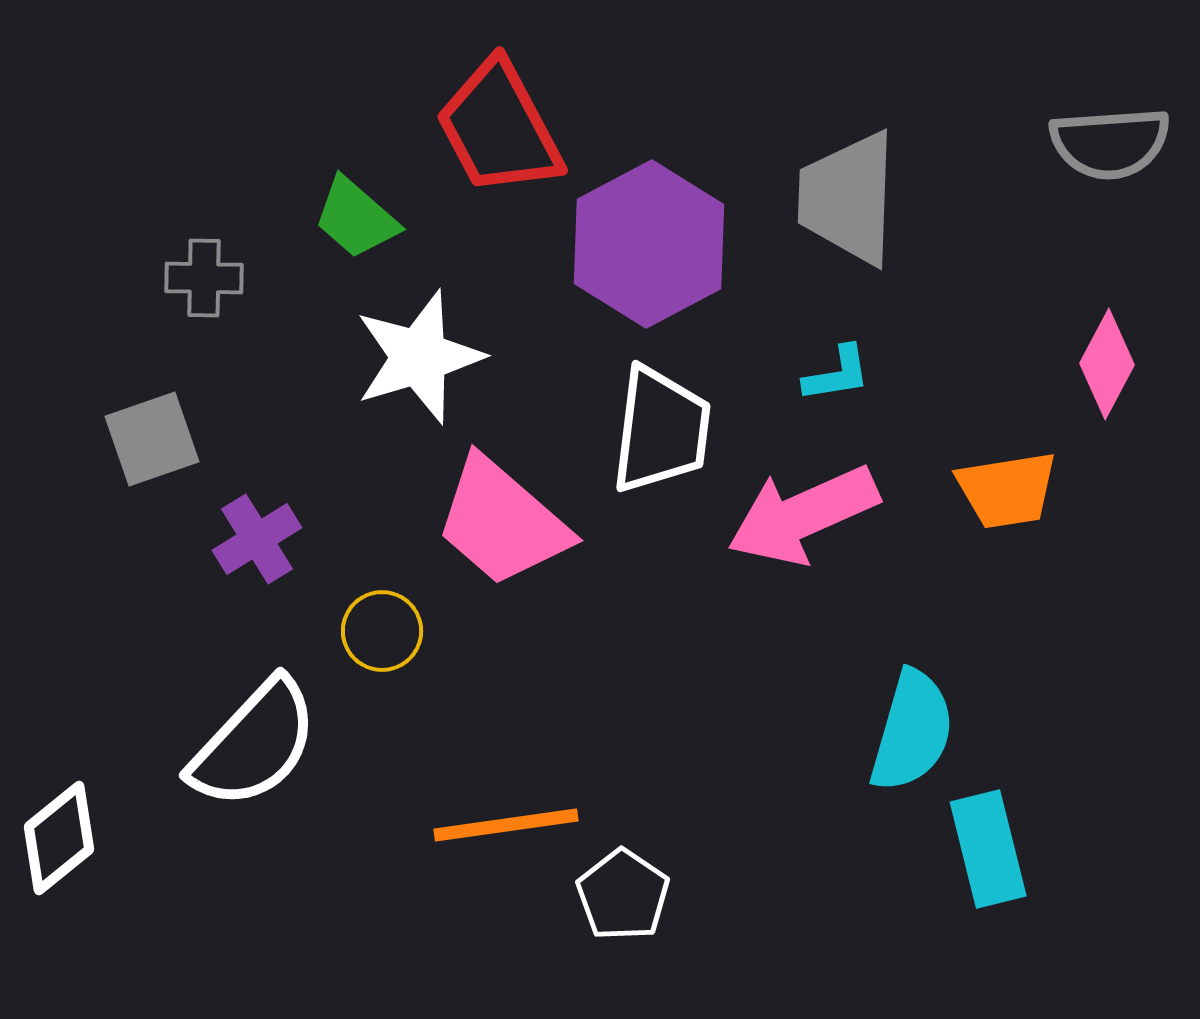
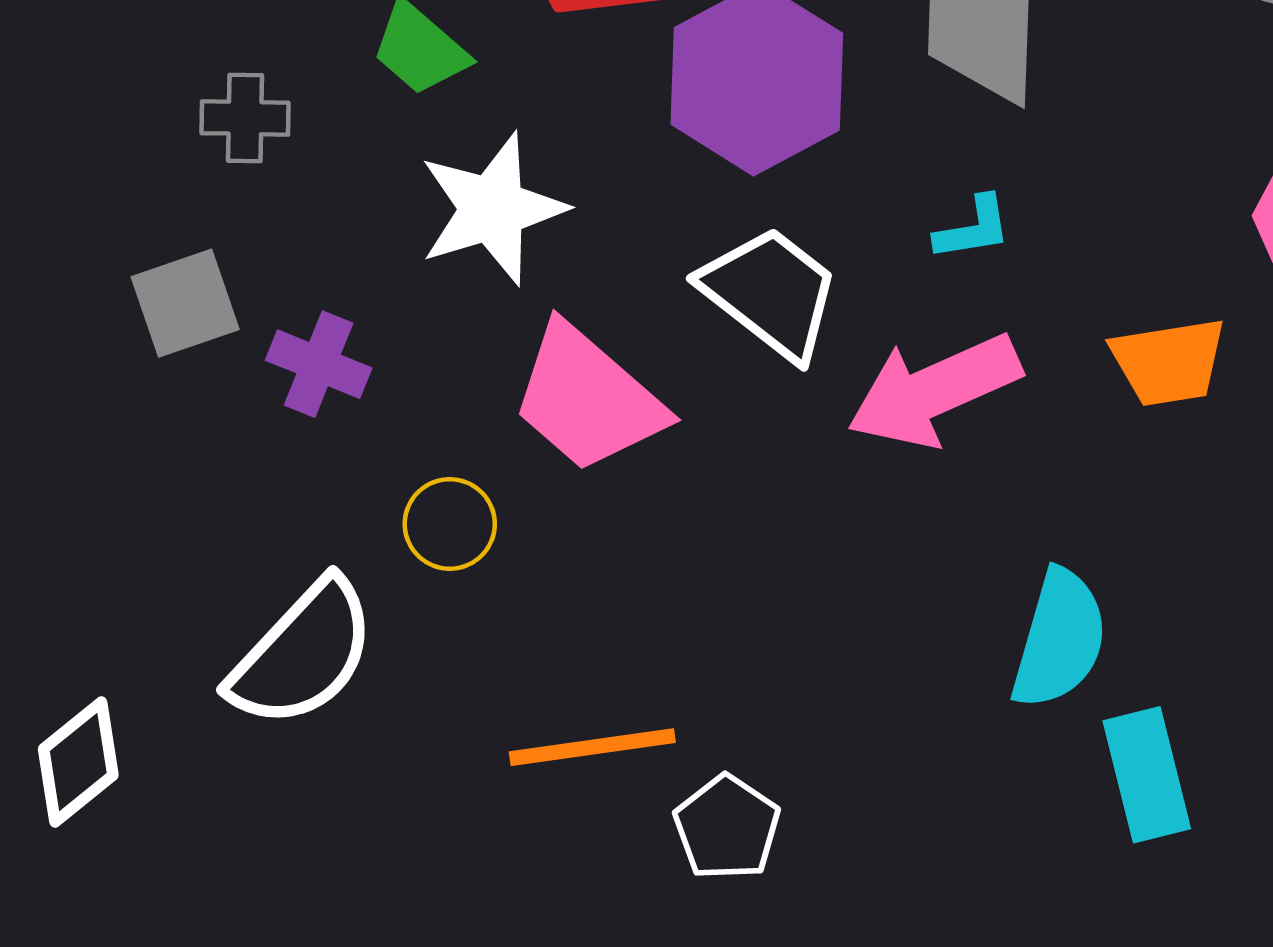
white trapezoid: (661, 430) -> (771, 293), turned -59
purple cross: (257, 539) -> (319, 364), moved, turned -36

